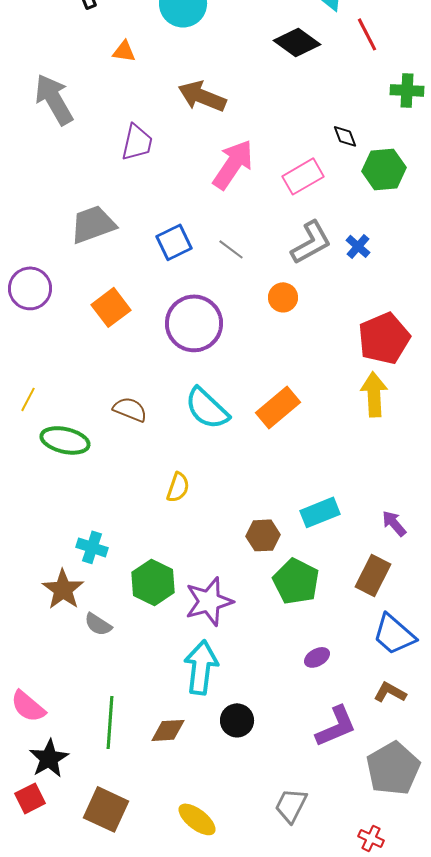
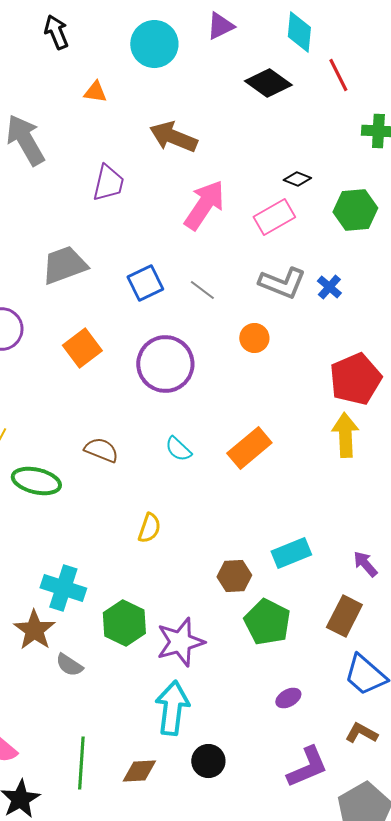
black diamond: (345, 136) -> (297, 179), moved, turned -48
gray L-shape: (311, 242) -> (282, 283), turned 51
cyan semicircle: (207, 408) -> (178, 449), size x0.6
cyan cross: (92, 547) -> (63, 588), size x1.4

